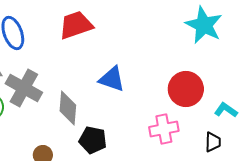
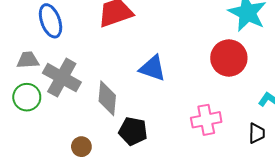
red circle: (186, 89) -> (229, 58), moved

